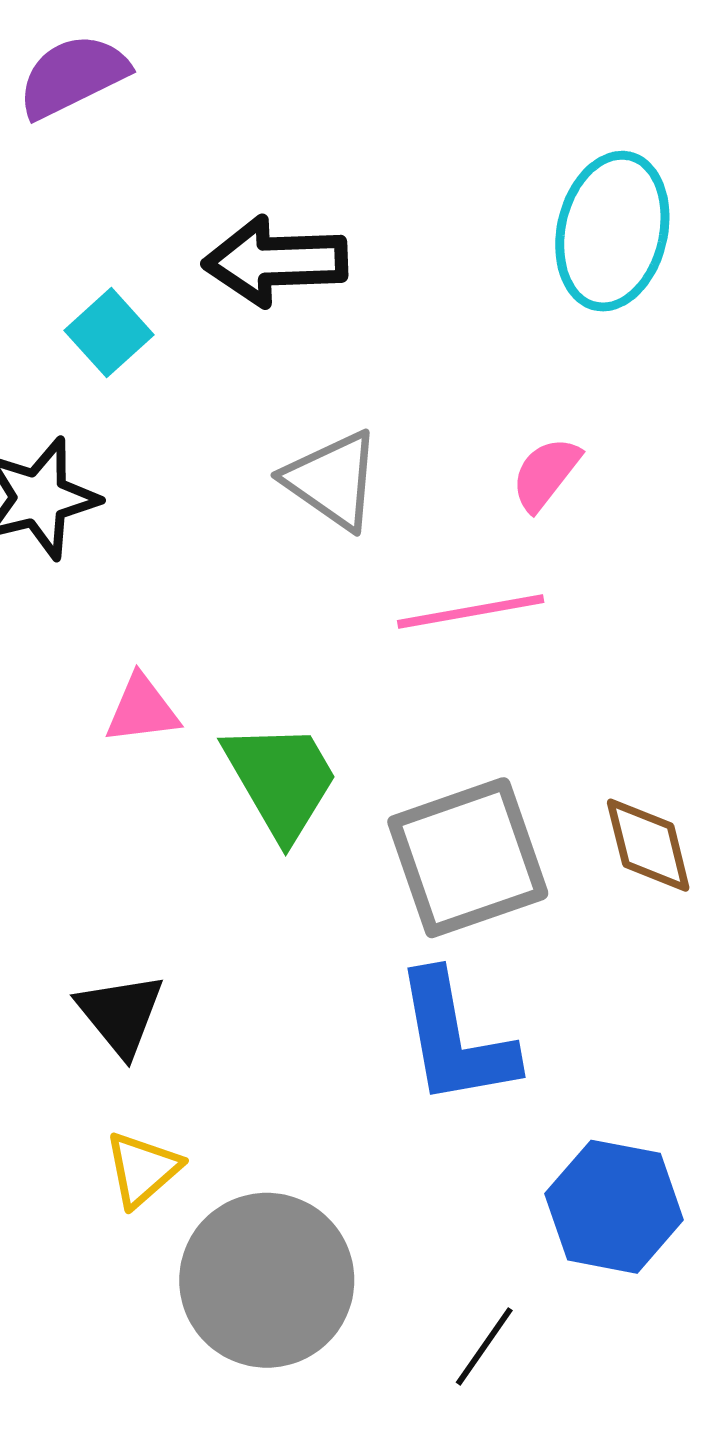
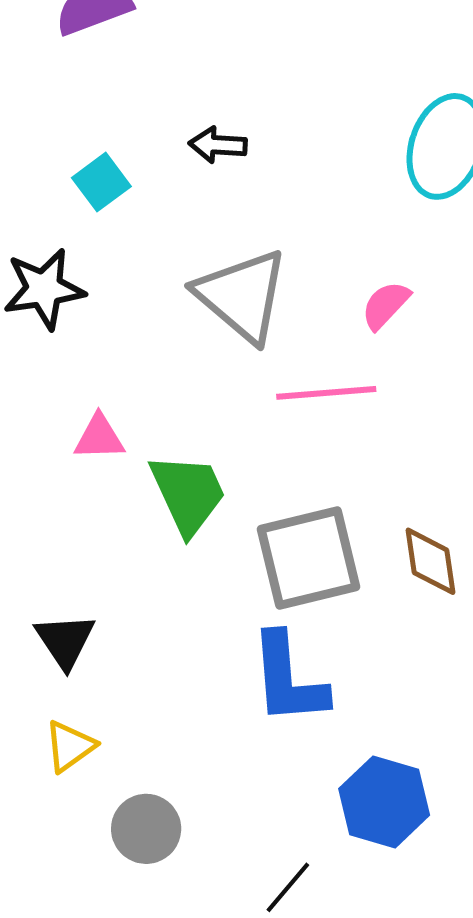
black arrow: (275, 261) -> (218, 145), size x0.6
gray triangle: (332, 480) -> (242, 296), size x1.4
gray circle: (267, 1280) -> (146, 829), size x0.6

